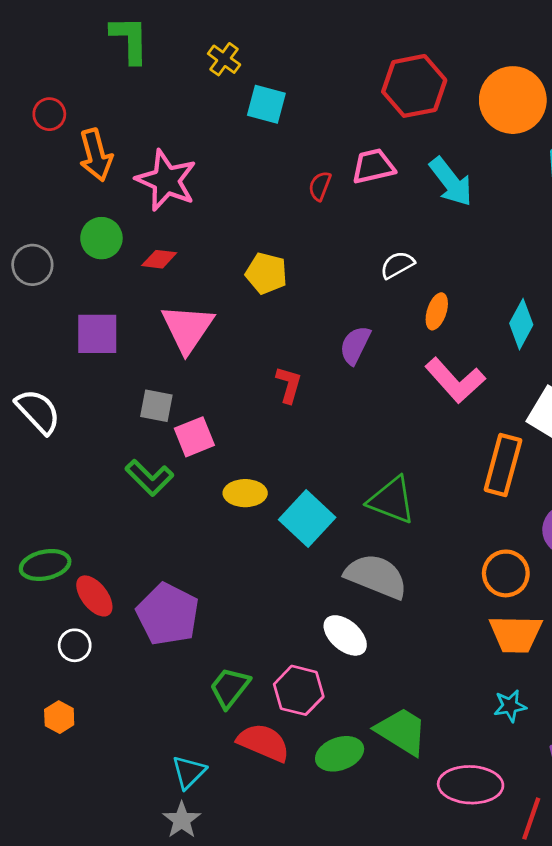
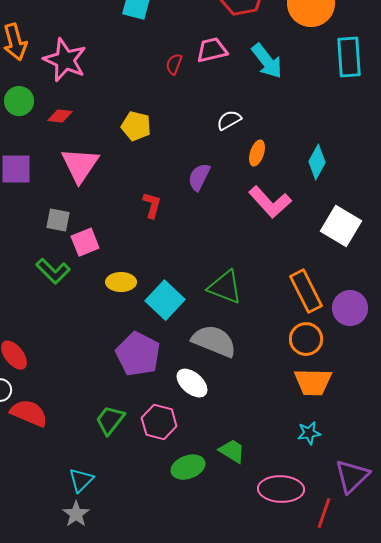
orange rectangle: (503, 465) -> (306, 291), moved, turned -42
purple pentagon: (168, 614) -> (138, 354), moved
green trapezoid: (402, 731) -> (232, 451), size x0.7
red semicircle: (263, 742) -> (29, 413), moved

